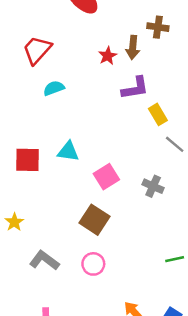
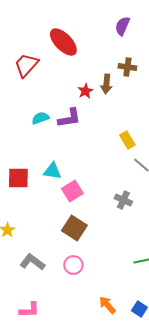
red trapezoid: (37, 50) -> (26, 65), moved
purple L-shape: (135, 88) -> (69, 118), moved
pink square: (106, 177) -> (72, 191), moved

